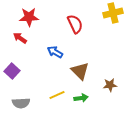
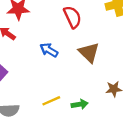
brown triangle: (80, 71) -> (89, 52), moved

